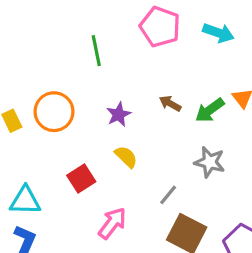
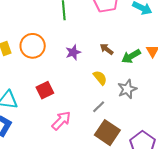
yellow semicircle: (126, 157) -> (100, 78), moved
gray star: (210, 162) -> (127, 89), turned 30

